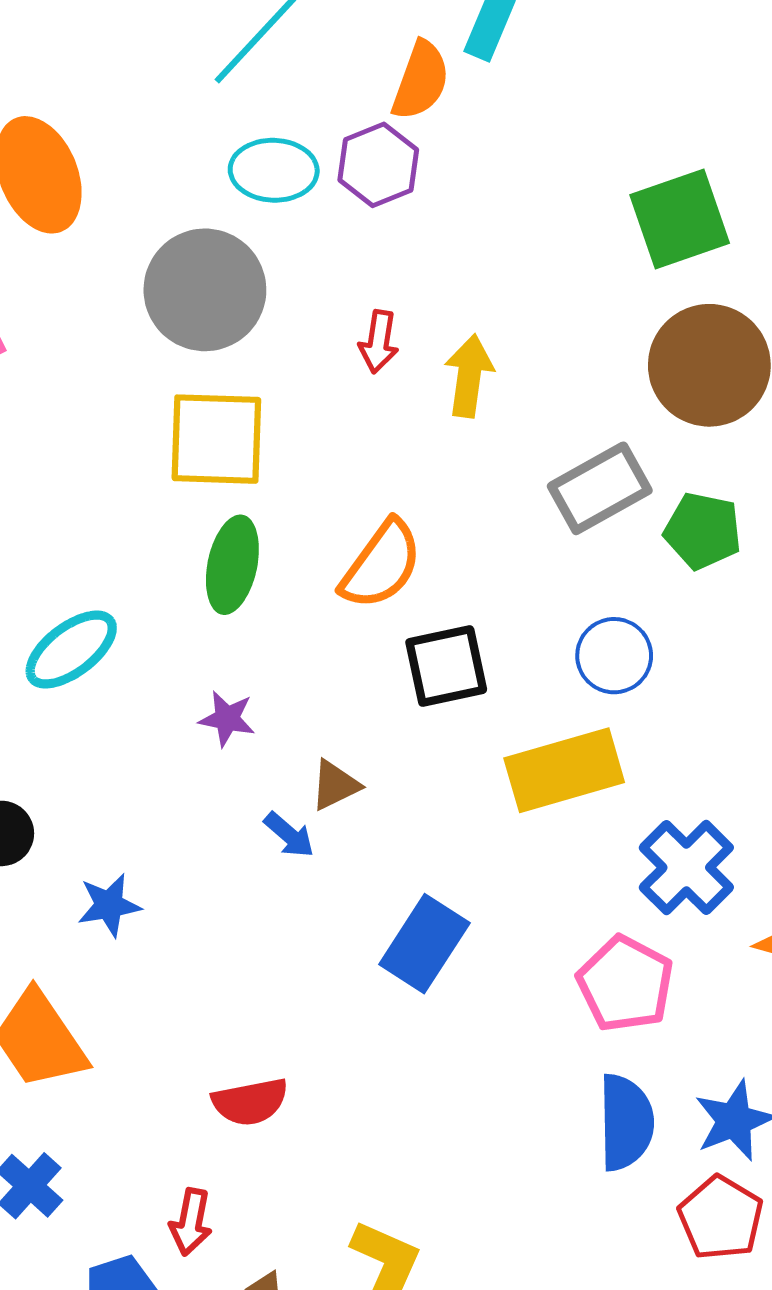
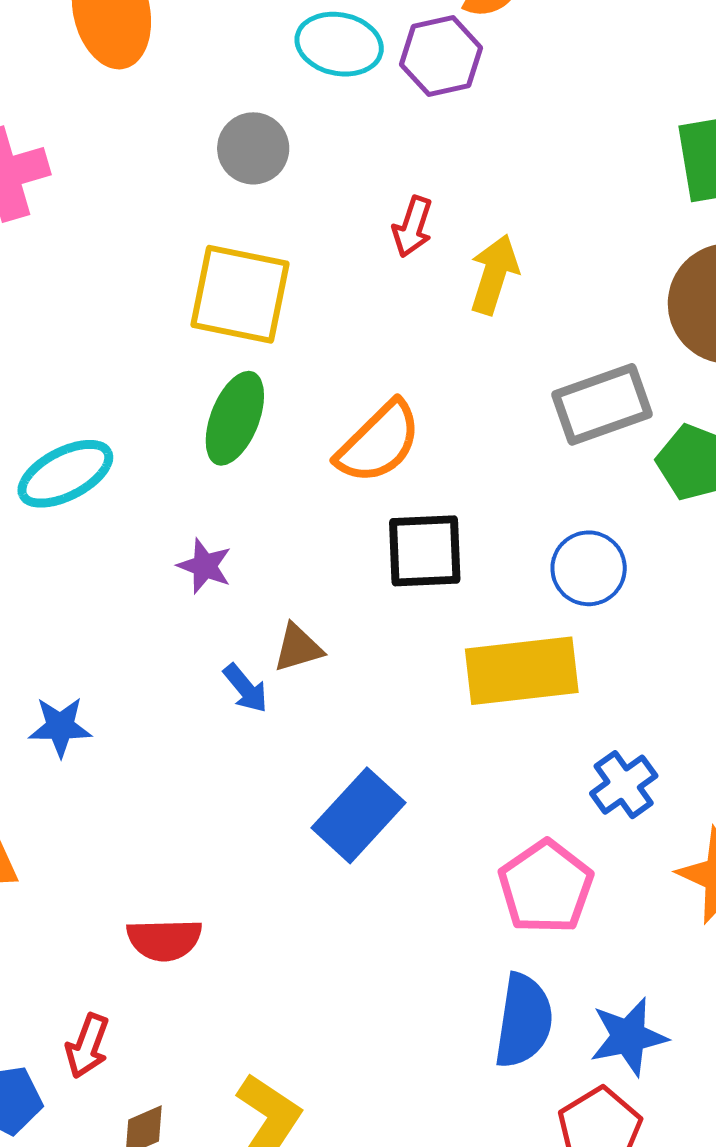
gray circle: (205, 290) -> (253, 148), size x0.6
blue cross: (686, 867) -> (624, 785), size x0.7

